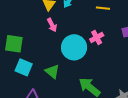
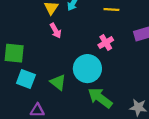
cyan circle: (74, 47) -> (87, 69), moved

